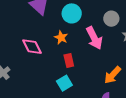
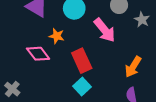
orange star: (61, 38) -> (57, 36), moved
red rectangle: (69, 60) -> (82, 61), size x1.5

